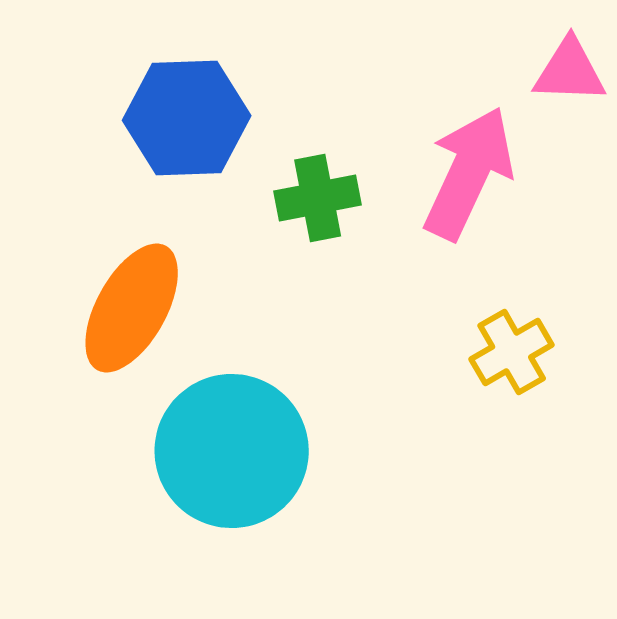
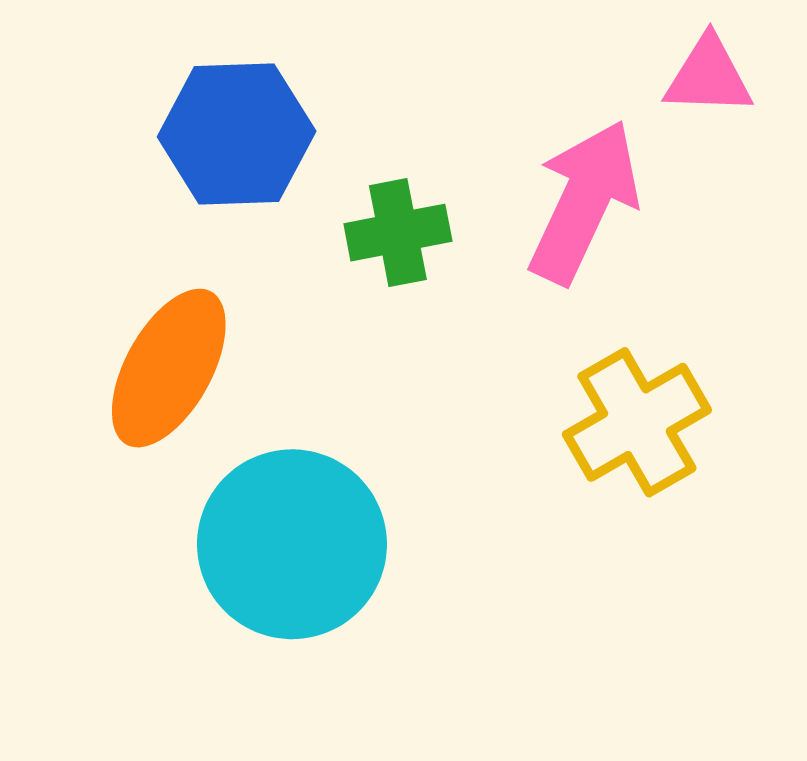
yellow cross: (512, 352) -> (637, 422), size x1.4

